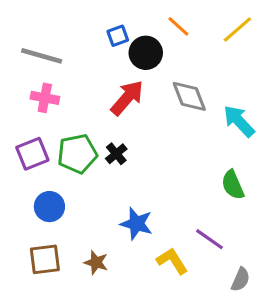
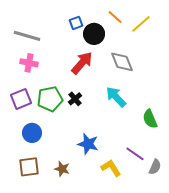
yellow line: (237, 30) -> (141, 24), moved
cyan arrow: (239, 121) -> (116, 97), moved
gray semicircle: (240, 280) -> (155, 167), moved

